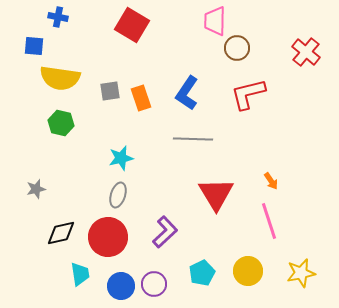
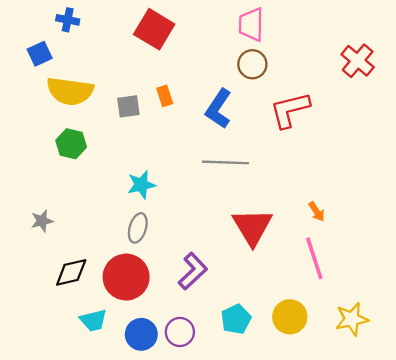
blue square: (34, 46) -> (40, 54), turned -30
brown circle: (237, 48) -> (252, 64), moved
orange rectangle: (141, 98) -> (165, 96), moved, size x0.7
cyan trapezoid: (80, 274) -> (93, 320), turned 85

